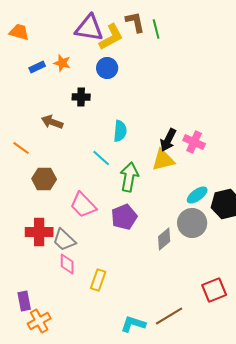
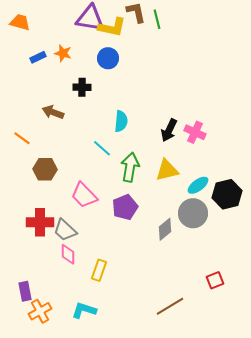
yellow L-shape: (111, 37) -> (112, 27), turned 40
yellow triangle: (163, 160) -> (167, 170), moved
red square: (214, 290) -> (215, 280), size x0.7
cyan L-shape: (133, 324) -> (84, 310), moved

